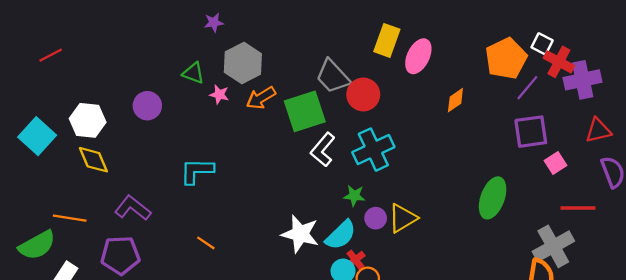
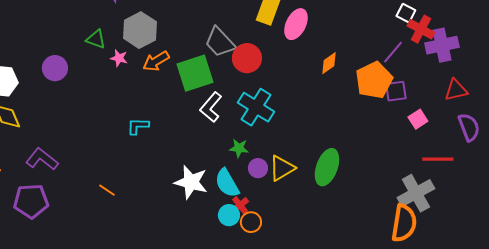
orange pentagon: (506, 58) -> (374, 80), moved
purple square: (531, 132) -> (396, 91), size x0.7
cyan cross: (373, 150) -> (256, 107), turned -33
cyan L-shape: (197, 171) -> (138, 126), moved, size x0.7
green ellipse: (493, 198) -> (327, 167), moved
cyan semicircle: (341, 235) -> (227, 183), turned 104

